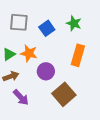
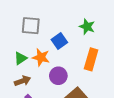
blue square: (47, 28) -> (59, 41), moved

